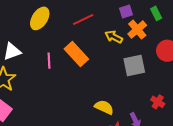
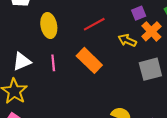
yellow ellipse: (40, 18) -> (49, 26), turned -40
pink line: (49, 61) -> (53, 63), moved

